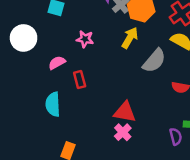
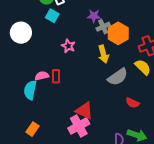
yellow arrow: (130, 38) -> (103, 54), turned 120
pink semicircle: (57, 63) -> (42, 76), moved
pink cross: (123, 132) -> (79, 126), size x1.5

